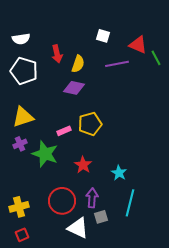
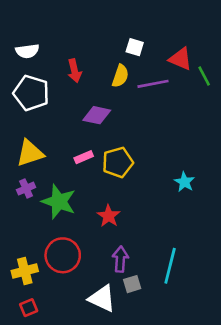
yellow semicircle: (78, 64) -> (120, 76), moved
pink rectangle: (64, 131) -> (84, 157), moved
cyan star: (119, 173) -> (184, 182), moved
red circle: (62, 201) -> (63, 255), moved

